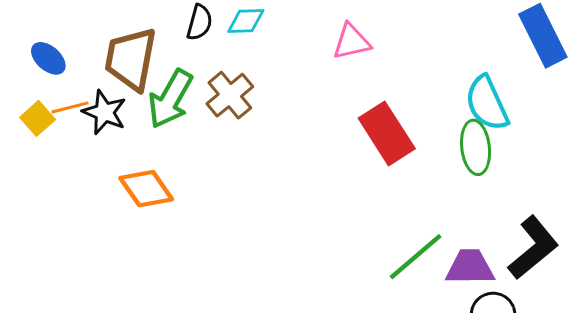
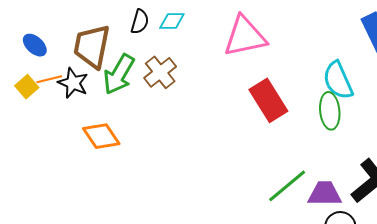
pink triangle: (352, 42) -> (245, 36), size x1.6

